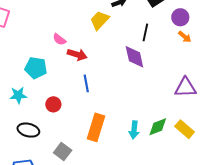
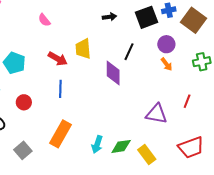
yellow trapezoid: (100, 20) -> (83, 49), moved, turned -60
pink semicircle: (59, 39) -> (44, 20), moved

